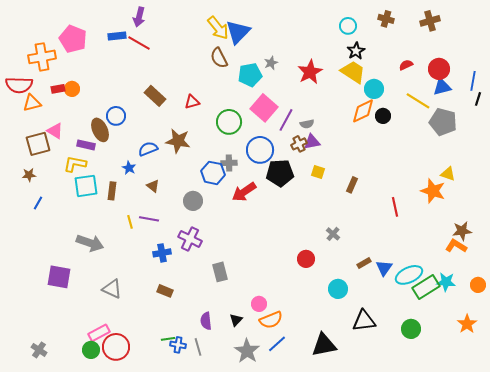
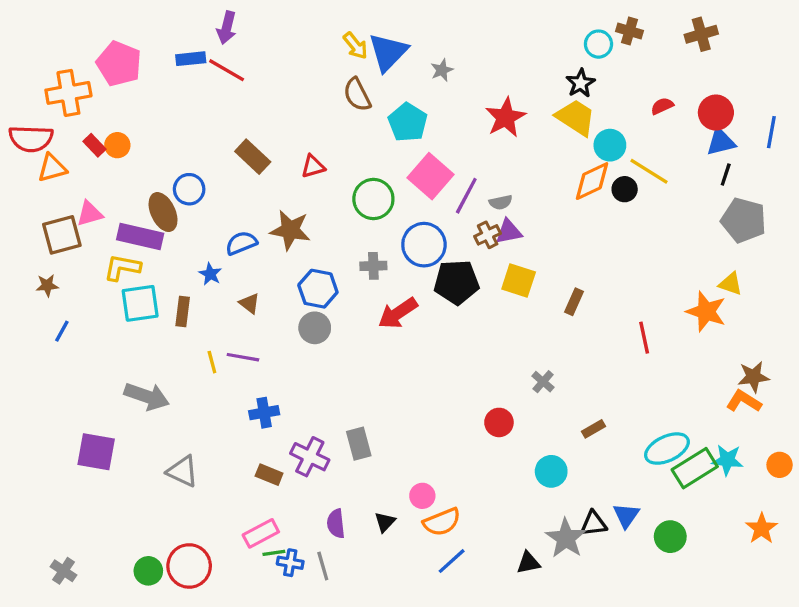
cyan circle: (348, 26) -> (598, 44), moved
yellow arrow: (218, 28) -> (355, 46), size x0.7
gray star: (271, 63) -> (442, 70), moved
cyan pentagon: (250, 75) -> (408, 122), turned -30
red rectangle: (58, 89) -> (95, 145), turned 56
black line: (478, 99) -> (726, 175), moved
yellow line: (418, 101) -> (649, 171), moved
gray pentagon: (443, 122) -> (744, 220), moved
pink triangle: (55, 131) -> (90, 214), turned -48
purple rectangle: (86, 145) -> (140, 236), size x1.5
yellow square: (318, 172) -> (519, 281), size x1.5
blue hexagon: (213, 173) -> (318, 289), moved
purple cross: (190, 239) -> (310, 457), moved
blue triangle: (384, 268) -> (626, 515), moved
black triangle: (364, 321) -> (594, 524), size x0.7
pink rectangle: (99, 333) -> (261, 533), moved
black triangle: (324, 345) -> (528, 563), size x0.6
gray star: (247, 351) -> (566, 538), moved

